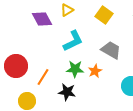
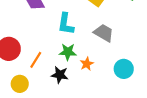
cyan L-shape: (73, 41) -> (66, 24), turned 125
orange star: (95, 71) -> (87, 64), moved

